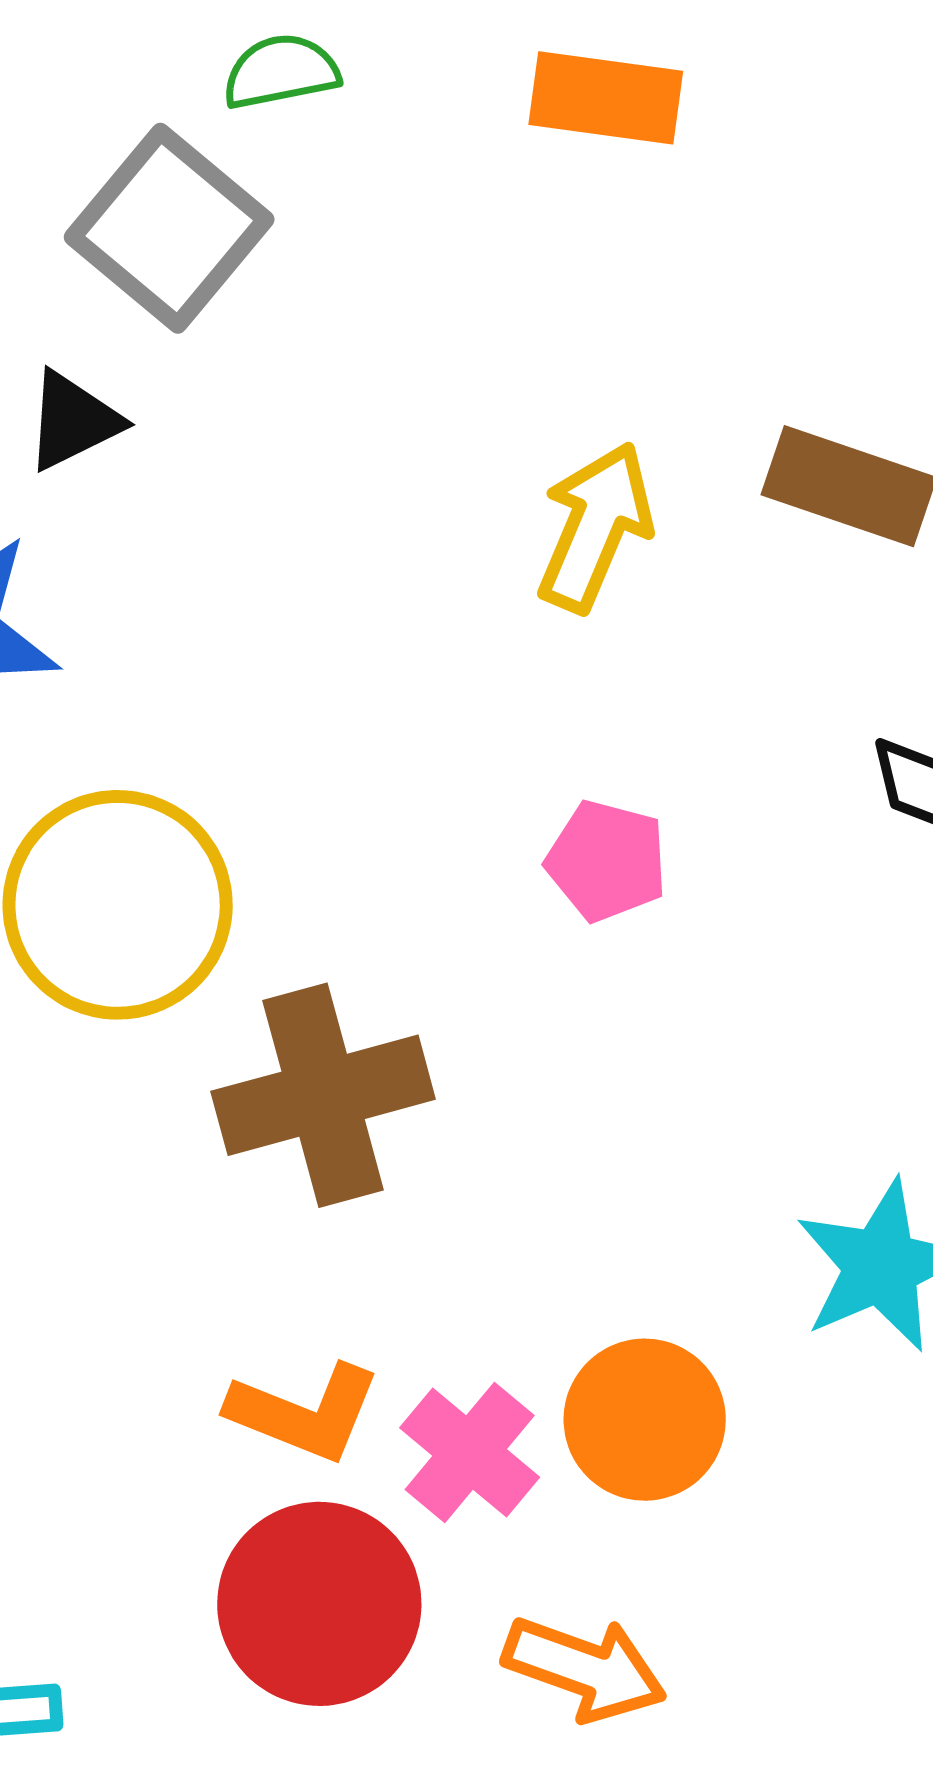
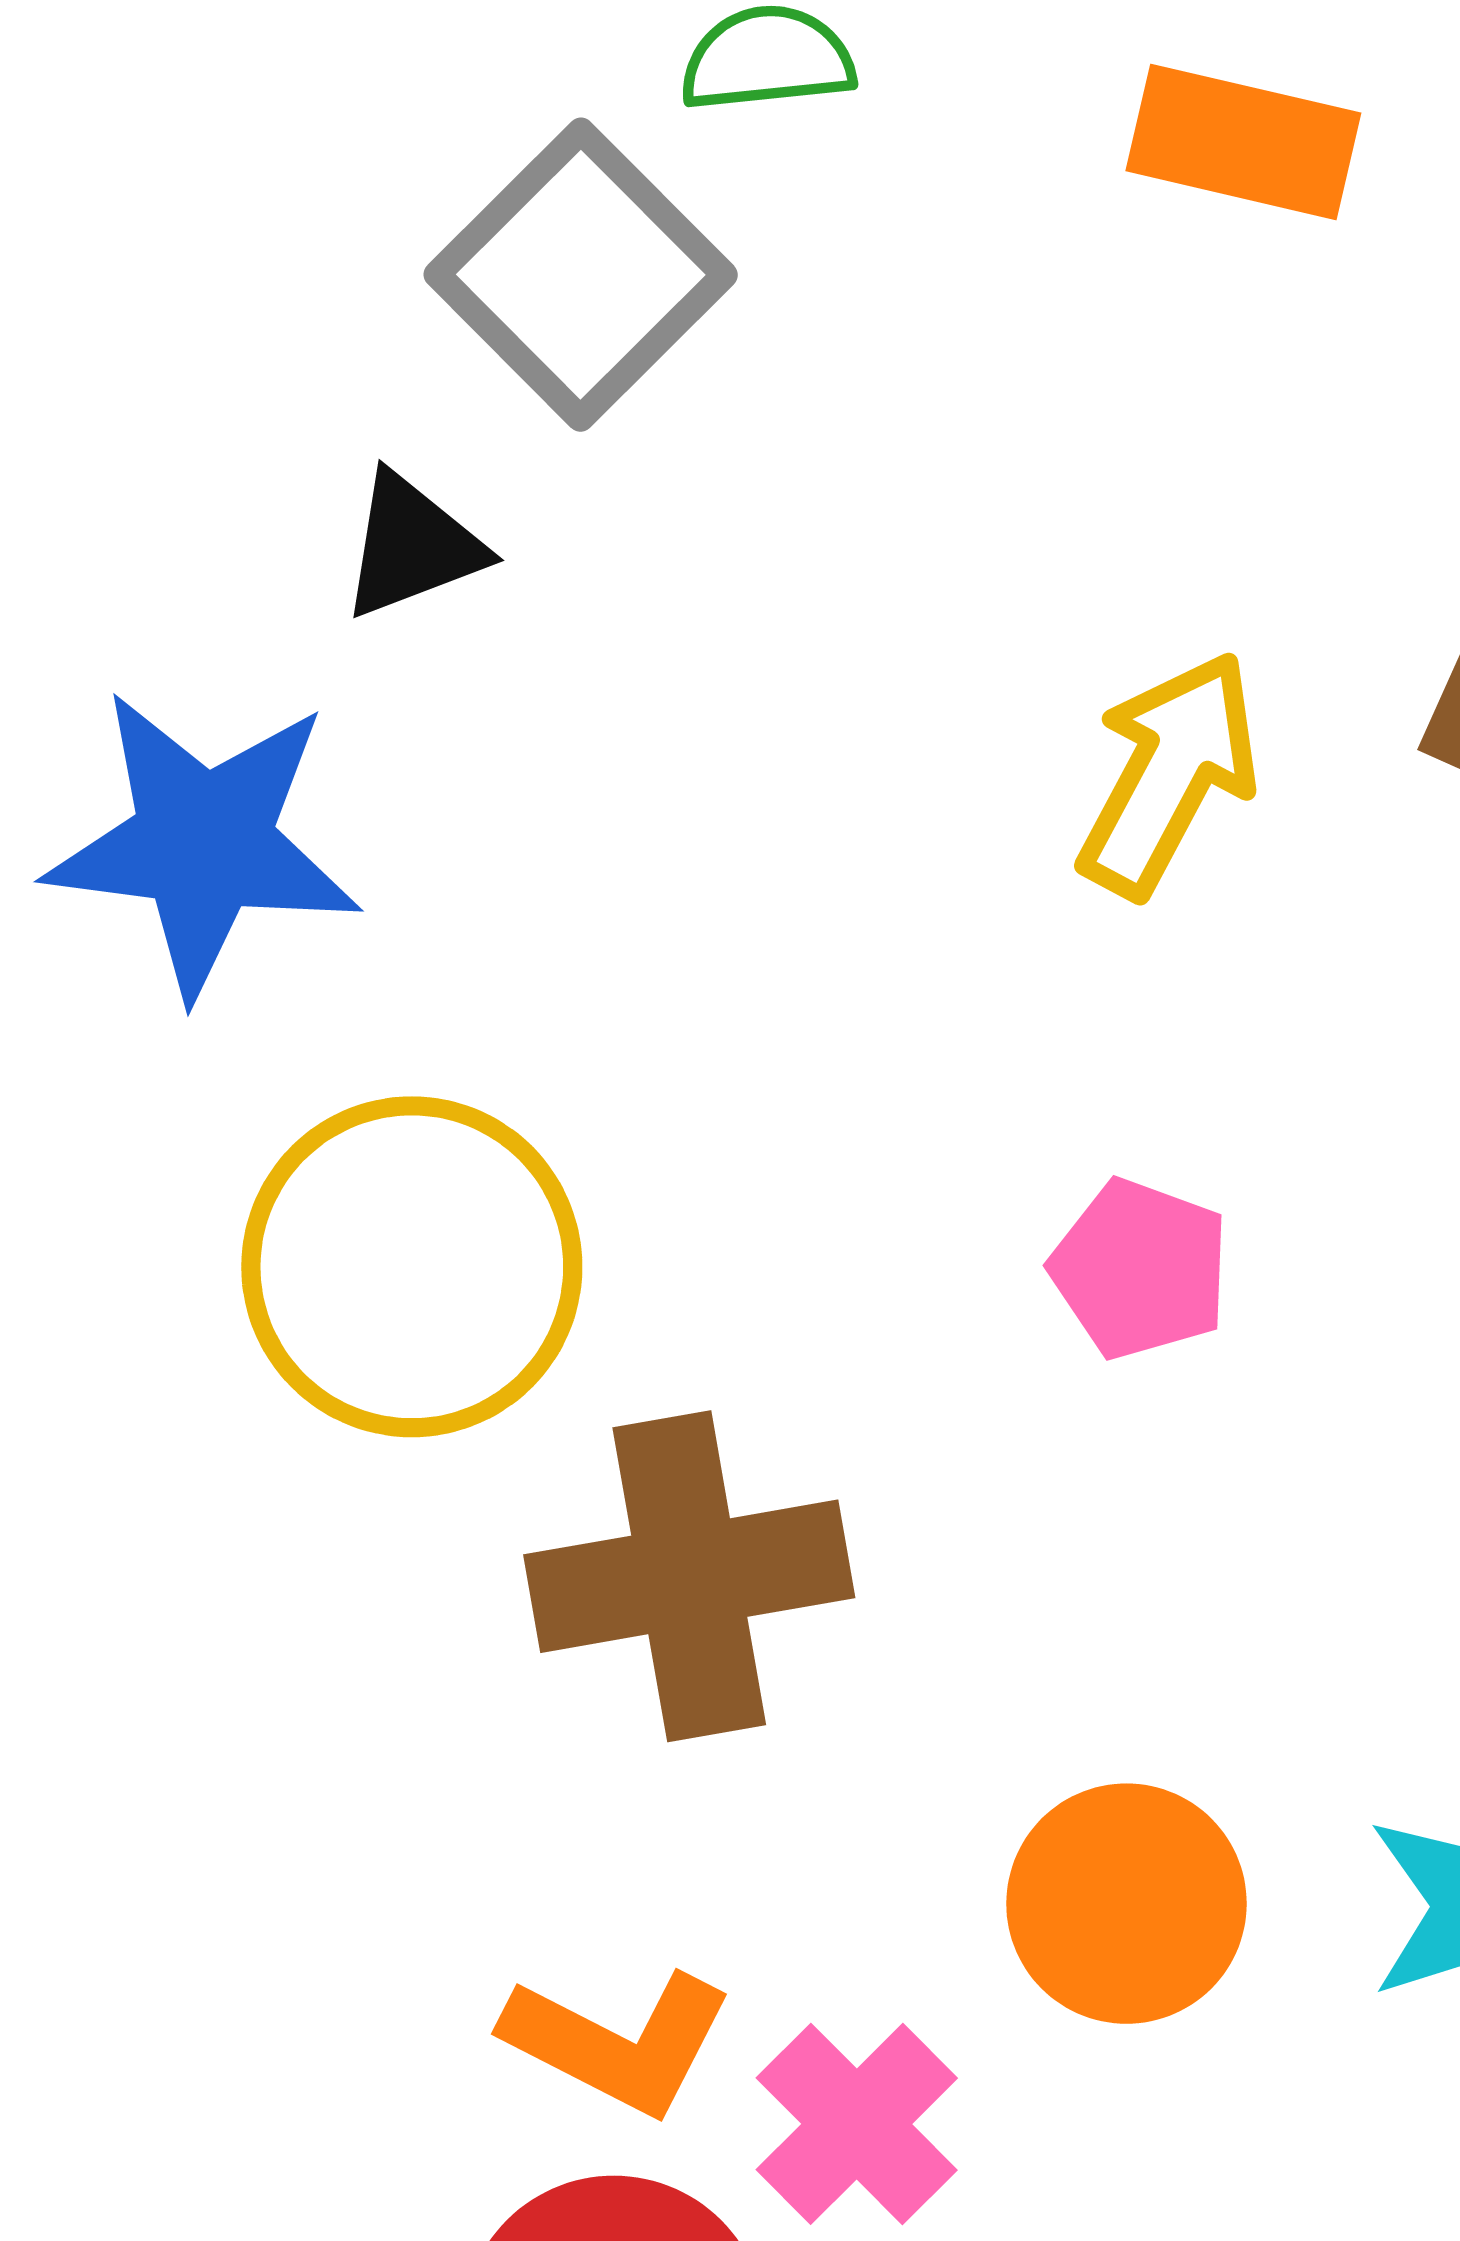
orange circle: (645, 1420) -> (1126, 1904), moved

